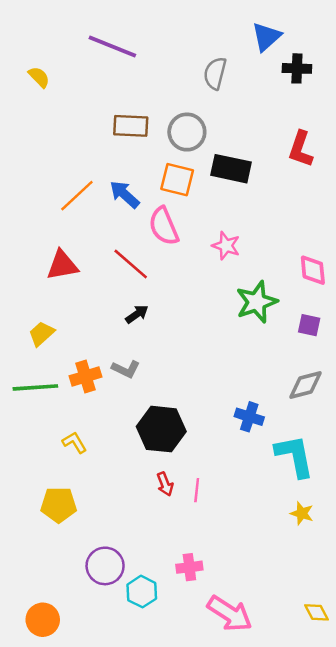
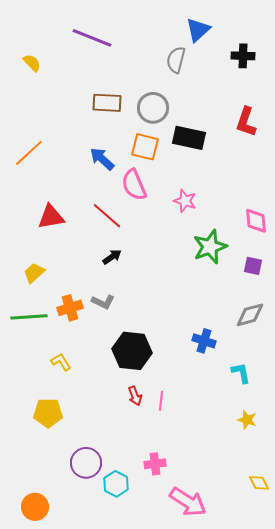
blue triangle: (266, 37) -> (198, 30), moved
orange line: (77, 196) -> (29, 153), moved
cyan L-shape: (295, 456) -> (241, 373), size x0.6
yellow diamond: (317, 612) -> (259, 483), moved

